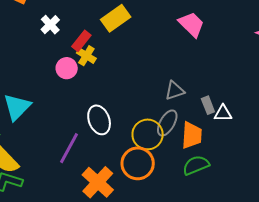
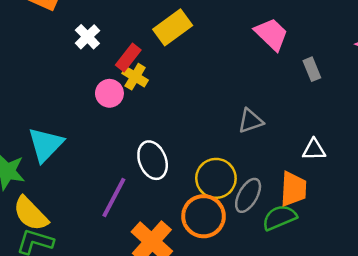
gray rectangle: (208, 105) -> (312, 69), moved
gray ellipse: (167, 123) -> (248, 195), moved
orange trapezoid: (192, 135) -> (293, 189), moved

